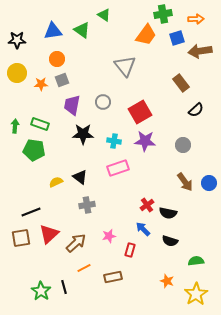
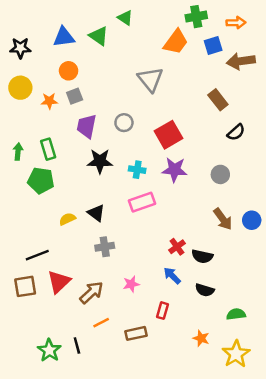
green rectangle: (40, 124) -> (48, 149), turned 54
red rectangle: (130, 250) -> (163, 311), moved

